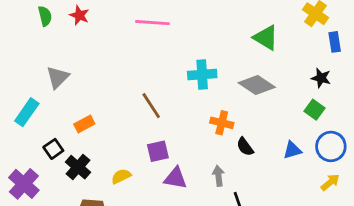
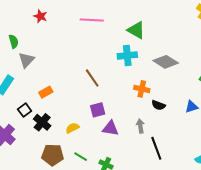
green semicircle: (45, 16) -> (14, 41), moved
green triangle: (266, 38) -> (136, 30), moved
black semicircle: (245, 147) -> (158, 105), turned -32

